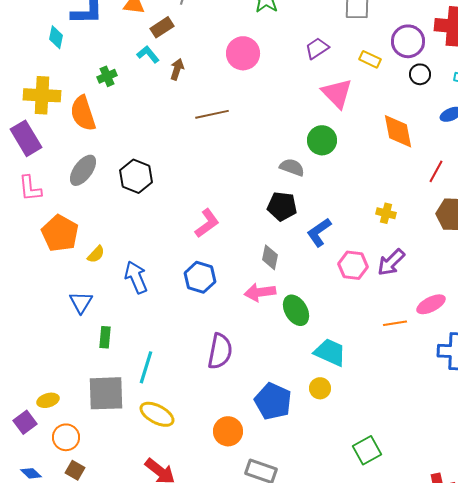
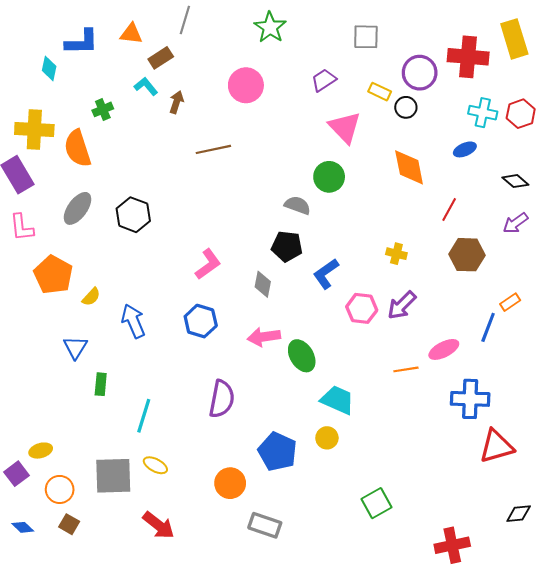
black circle: (420, 74) -> (406, 107), moved
gray diamond: (270, 257) -> (263, 284), moved
gray square: (106, 393) -> (113, 476), moved
yellow ellipse: (157, 414) -> (155, 465), size x0.7

